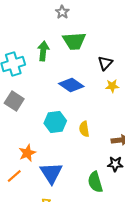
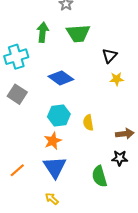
green arrow: (43, 51) -> (43, 32), moved
blue diamond: (71, 85) -> (61, 78), moved
orange star: (27, 153) -> (53, 141), moved

